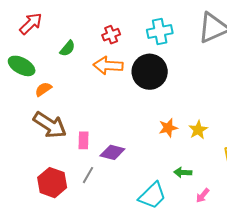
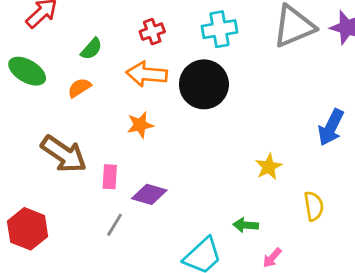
orange semicircle: (43, 89) -> (79, 88), moved
orange star: (168, 128) -> (140, 125), moved
red hexagon: (52, 183) -> (28, 229), moved

